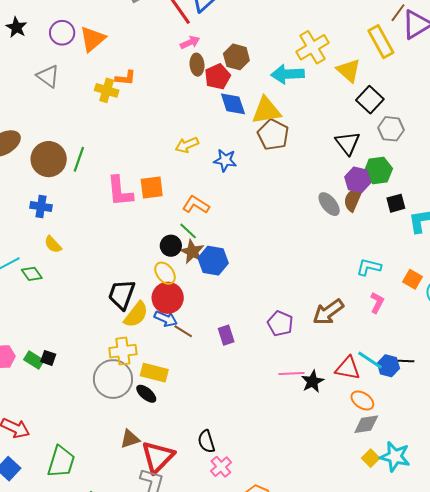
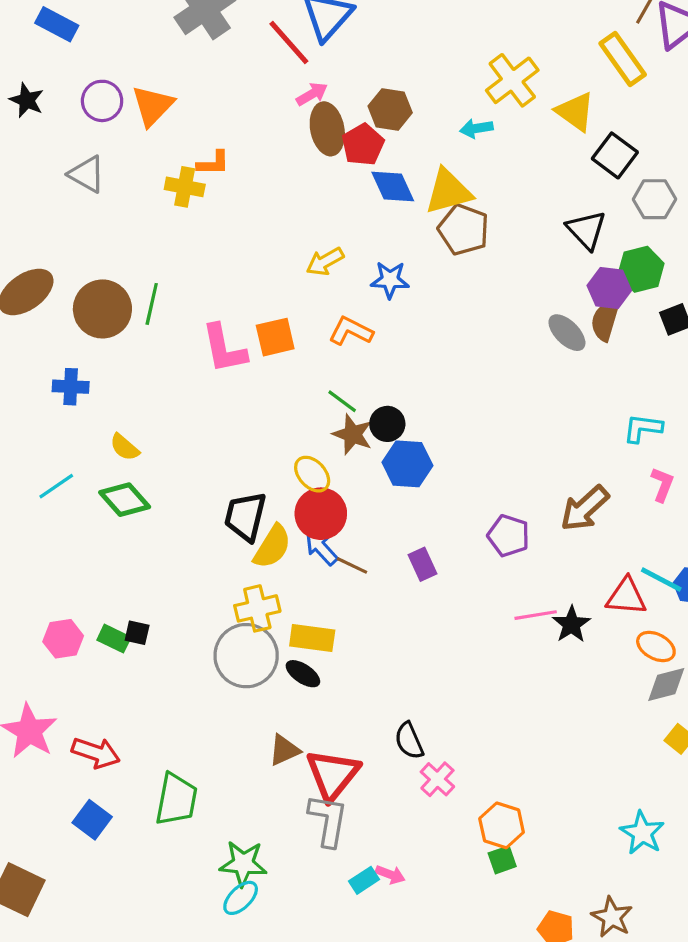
brown ellipse: (197, 65) -> (327, 129), size x1.4
cyan arrow: (288, 74) -> (476, 128), size x0.6
orange L-shape: (196, 205) -> (351, 331), moved
blue cross: (41, 206) -> (71, 387), moved
black circle: (171, 246) -> (387, 424), moved
blue hexagon: (213, 261) -> (407, 464), moved
green diamond: (32, 274) -> (125, 500), moved, size x1.4
blue arrow: (166, 319) -> (321, 548), turned -150

